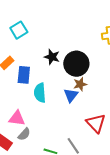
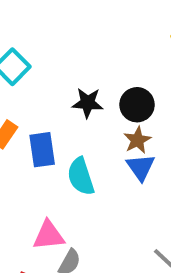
black circle: (76, 64) -> (137, 105), size x0.7
brown star: (80, 84) -> (137, 140), moved

